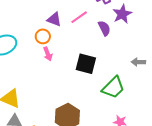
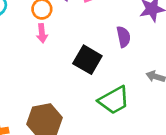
purple semicircle: (104, 28) -> (124, 37), moved

